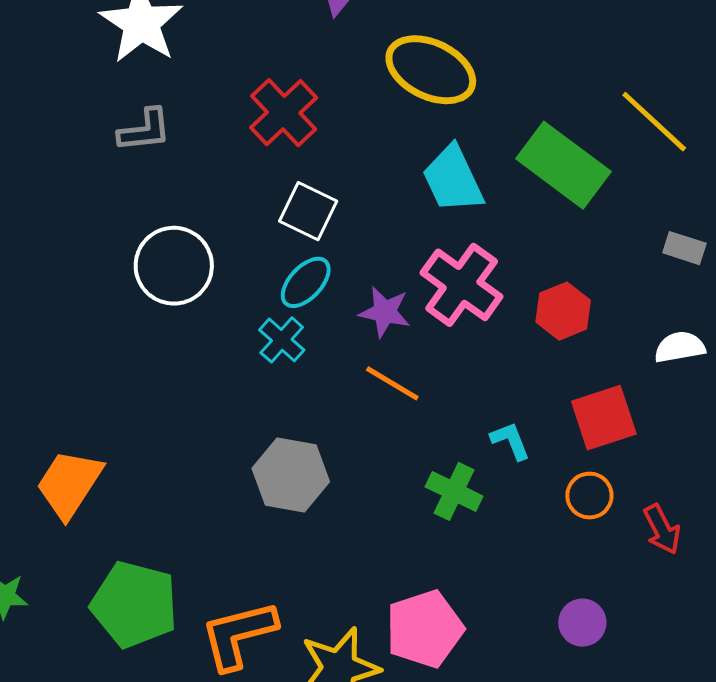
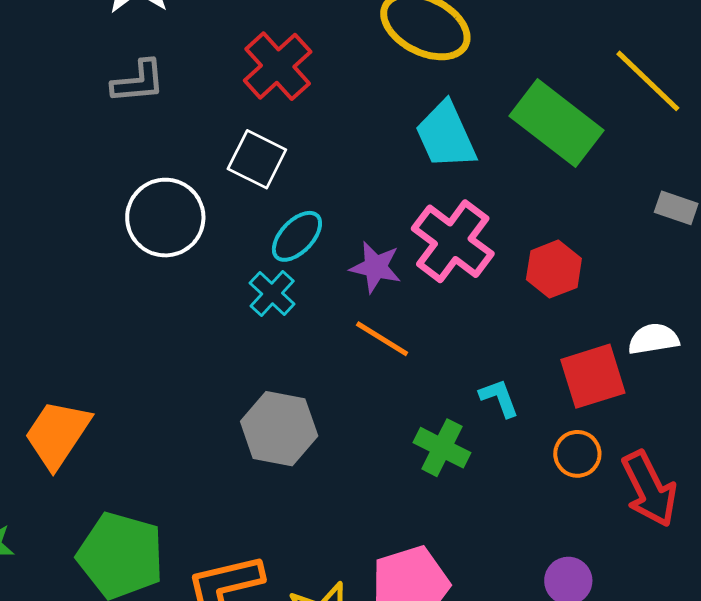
white square: (308, 211) -> (257, 159), moved
white semicircle: (680, 347) -> (653, 339), moved
red arrow: (662, 529) -> (649, 489), size x1.5

